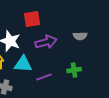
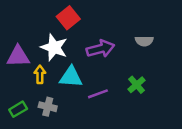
red square: (32, 19) -> (68, 18), moved, turned -30
green cross: (74, 70) -> (137, 85), turned -32

